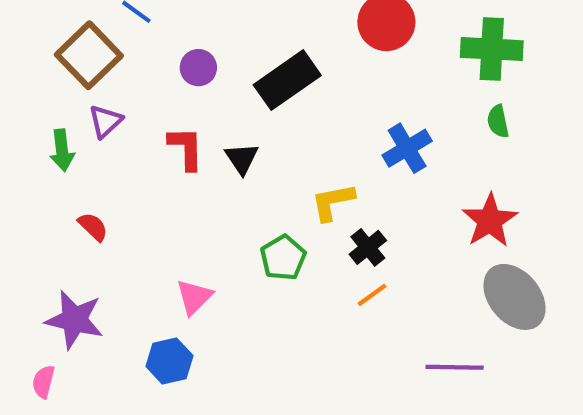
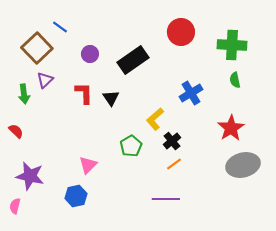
yellow L-shape: (333, 202) -> (155, 119), turned -30
red semicircle: (93, 227) -> (16, 131), moved
gray ellipse: (515, 297) -> (243, 165), turned -64
purple line: (455, 367) -> (166, 199), moved

